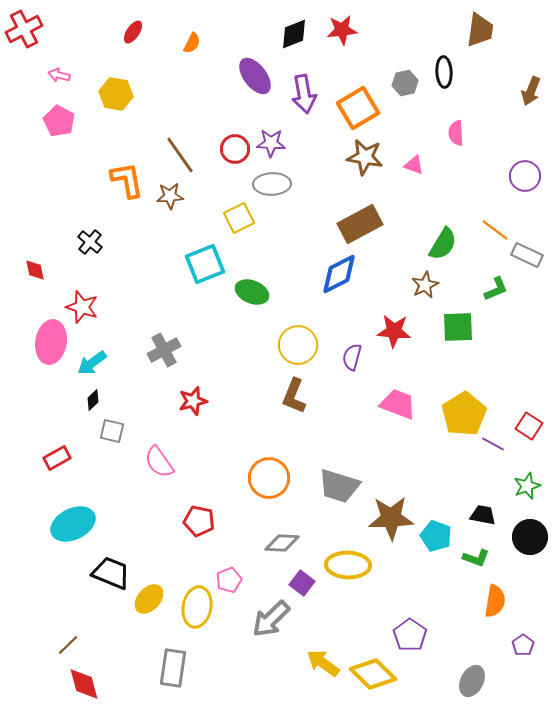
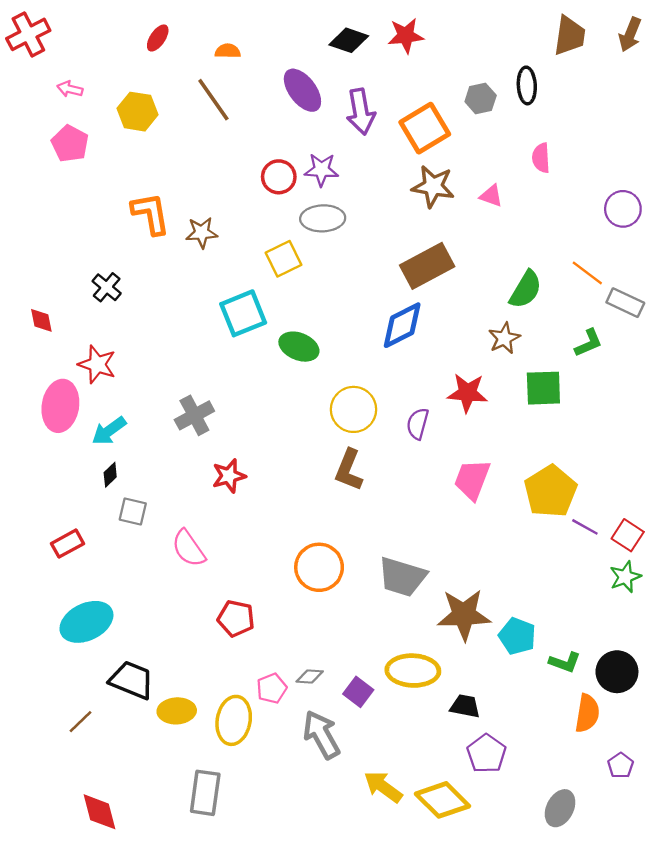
black diamond: (294, 34) -> (349, 40), turned 40
orange semicircle: (192, 43) -> (228, 51), turned -115
brown arrow: (531, 91) -> (630, 34), moved
brown line: (180, 155) -> (213, 100), moved
pink trapezoid: (398, 404) -> (472, 479), turned -90
red square: (529, 426) -> (628, 535), moved
black trapezoid: (483, 515) -> (465, 706), moved
black circle: (530, 537) -> (617, 672), moved
gray diamond: (282, 543) -> (310, 676), moved, size x0.7
yellow ellipse: (149, 599) -> (177, 711), turned 44
gray arrow: (271, 619) -> (321, 735), turned 105
brown line: (68, 645) -> (81, 722), moved

